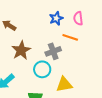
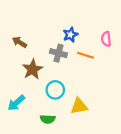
pink semicircle: (78, 18) -> (106, 39), moved
gray cross: (53, 51) -> (58, 53), moved, turned 35

